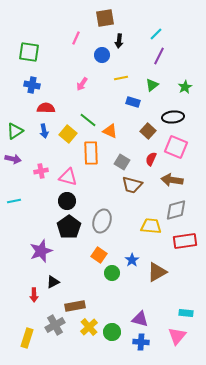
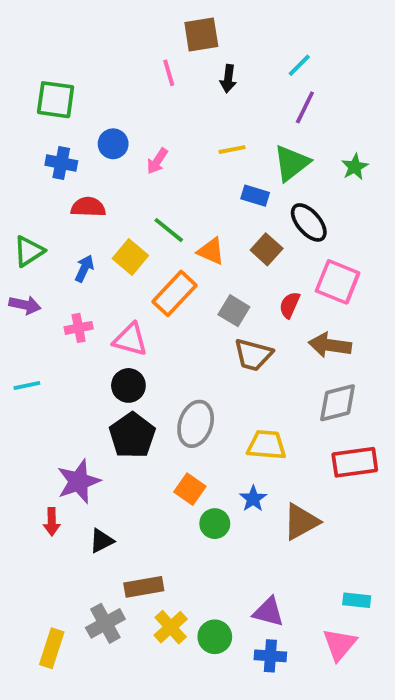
pink line: (76, 38) -> (169, 73), moved, turned -40
blue circle: (102, 55) -> (113, 144), moved
green triangle: (152, 85) -> (291, 163), size x1.5
black ellipse: (173, 117) -> (309, 222), moved, turned 55
blue arrow: (44, 131) -> (84, 268), moved, turned -144
brown square: (148, 131) -> (267, 249), moved
orange rectangle: (91, 153) -> (174, 293), turned 45
yellow trapezoid: (151, 226) -> (267, 445), moved
red arrow: (34, 295) -> (52, 522), moved

